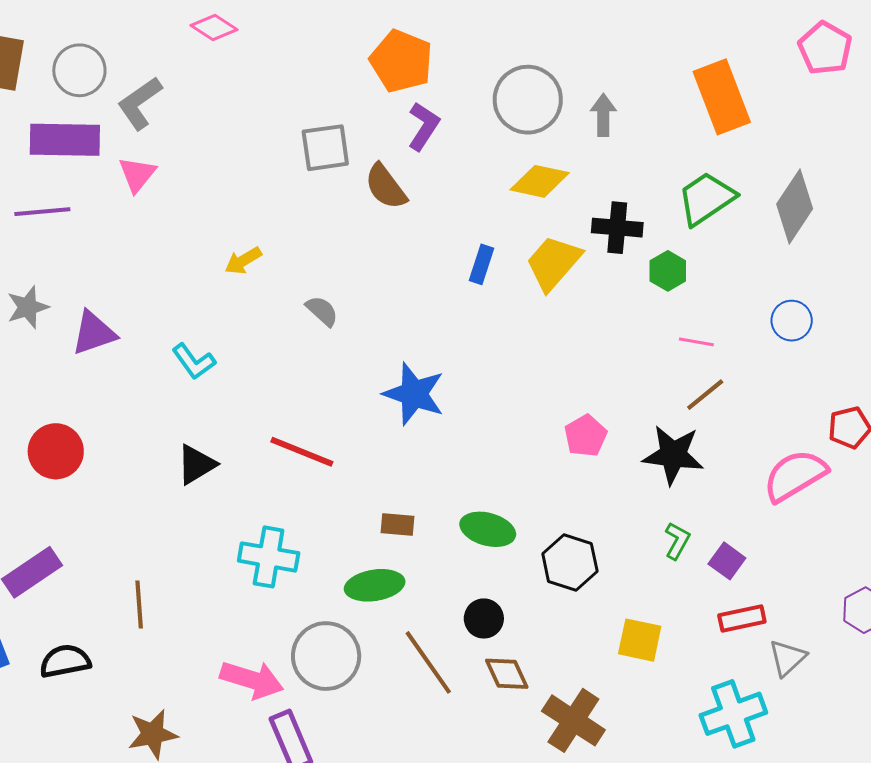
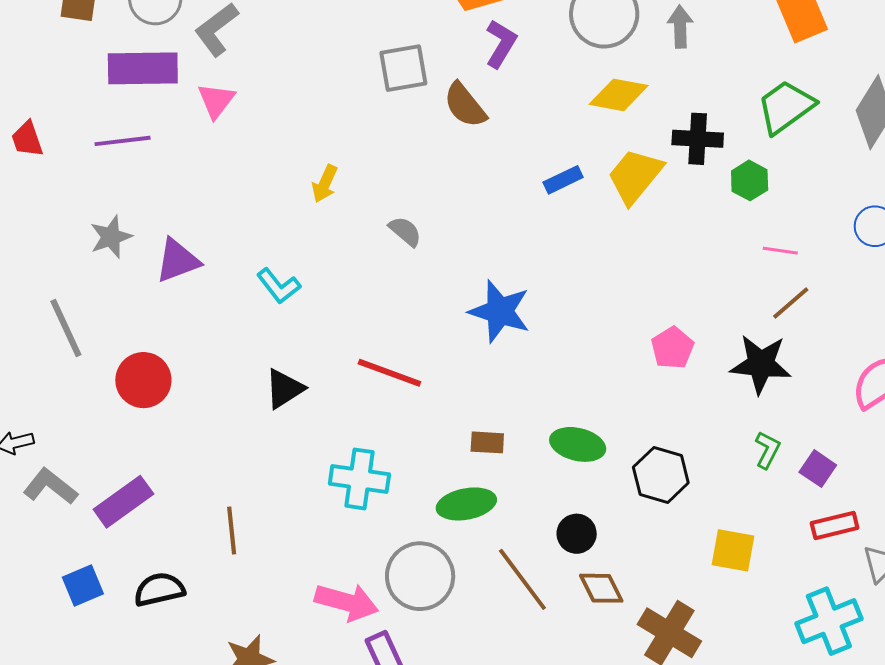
yellow arrow: (243, 261) -> (325, 184), turned -33
blue rectangle: (481, 264) -> (563, 180), turned 48

